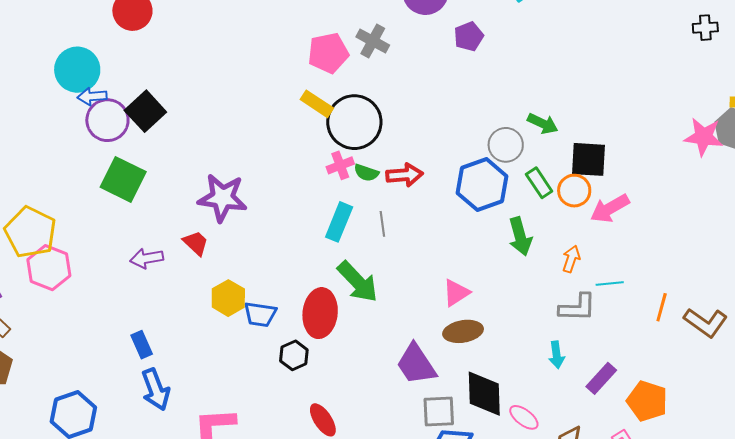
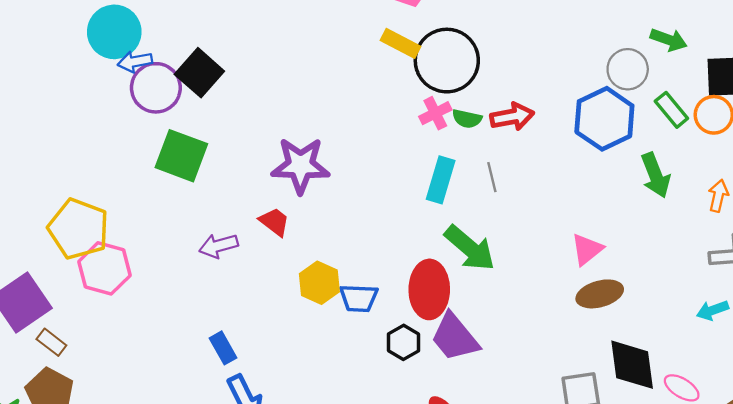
cyan arrow: (556, 355) -> (712, 310), turned 84
purple trapezoid: (416, 364) -> (455, 337), moved

